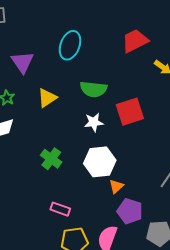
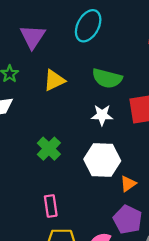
orange triangle: (116, 186) -> (128, 184), moved
pink rectangle: (60, 209) -> (51, 206), turned 54

